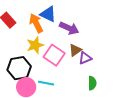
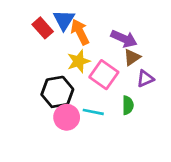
blue triangle: (48, 14) -> (64, 20), moved, turned 36
brown triangle: (75, 50) -> (132, 57), moved
green semicircle: (92, 83) -> (128, 105), moved

